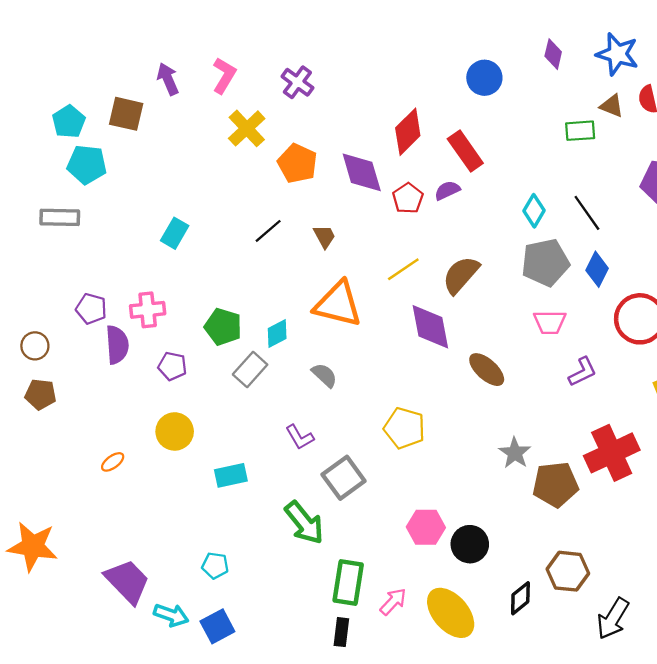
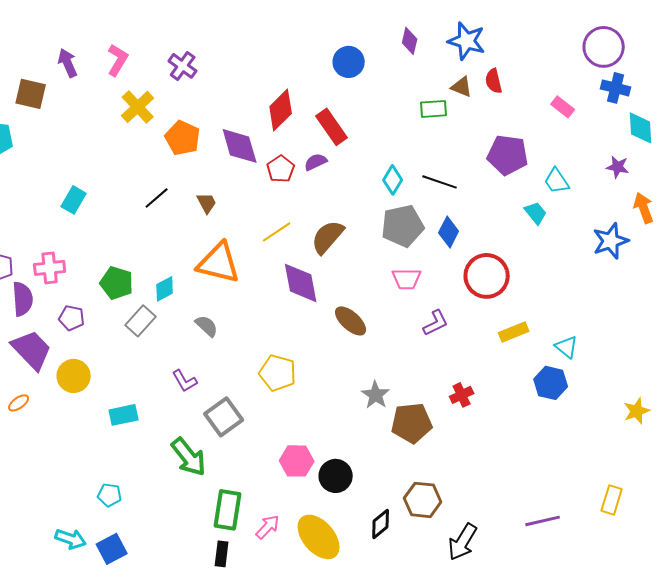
black line: (587, 213) -> (440, 182), turned -36
red cross: (612, 453) -> (462, 395), size x0.5
purple trapezoid: (127, 581) -> (32, 350), moved

